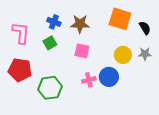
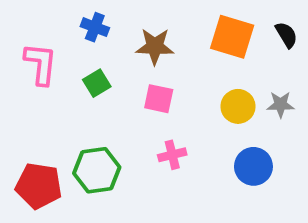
blue cross: (54, 22) -> (95, 27), moved
black semicircle: (145, 28) -> (286, 35), moved
red pentagon: (20, 70) -> (39, 186), moved
blue circle: (109, 77) -> (253, 166), moved

